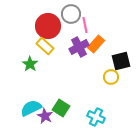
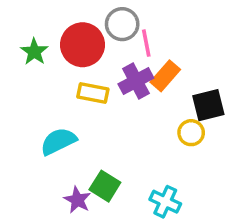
yellow rectangle: (45, 46) -> (93, 93), moved, turned -30
green star: (30, 64) -> (34, 52), moved
cyan semicircle: (31, 108) -> (58, 141), moved

